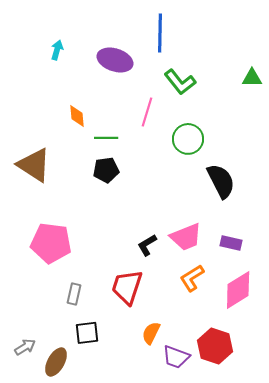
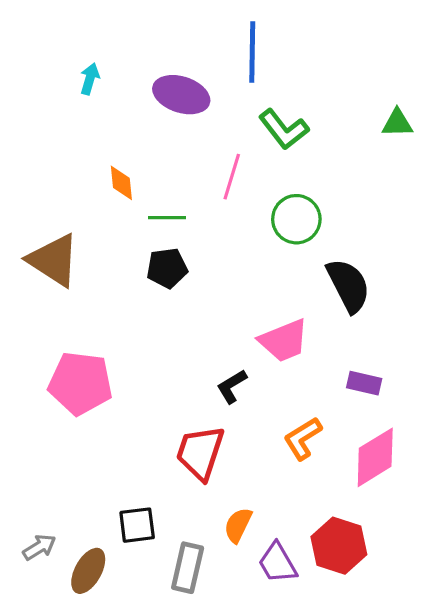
pink trapezoid: (186, 237) -> (284, 341), moved
gray rectangle: (74, 294) -> (188, 568), moved, size x1.4
purple trapezoid: (176, 357) -> (277, 563), turned 40

